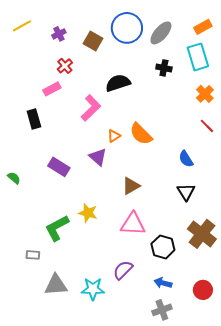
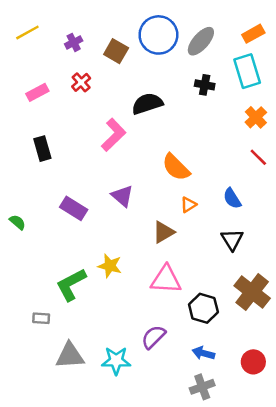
pink rectangle: (52, 89) -> (37, 92), moved
orange triangle: (114, 136) -> (188, 205), moved

